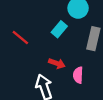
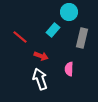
red arrow: (57, 63) -> (41, 56), moved

